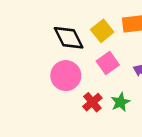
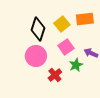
black diamond: (69, 38) -> (38, 29), turned 45
green star: (120, 102) -> (76, 65), moved

